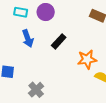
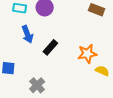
black rectangle: (59, 41) -> (50, 47), moved

